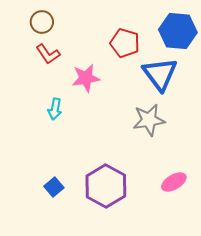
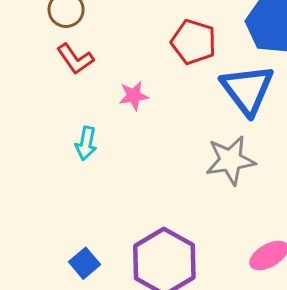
pink star: (86, 78) -> (134, 96), size x0.7

